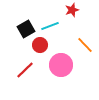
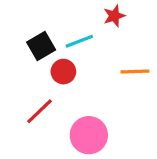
orange line: (85, 45) -> (135, 72), turned -48
pink circle: (61, 65) -> (89, 135), moved

